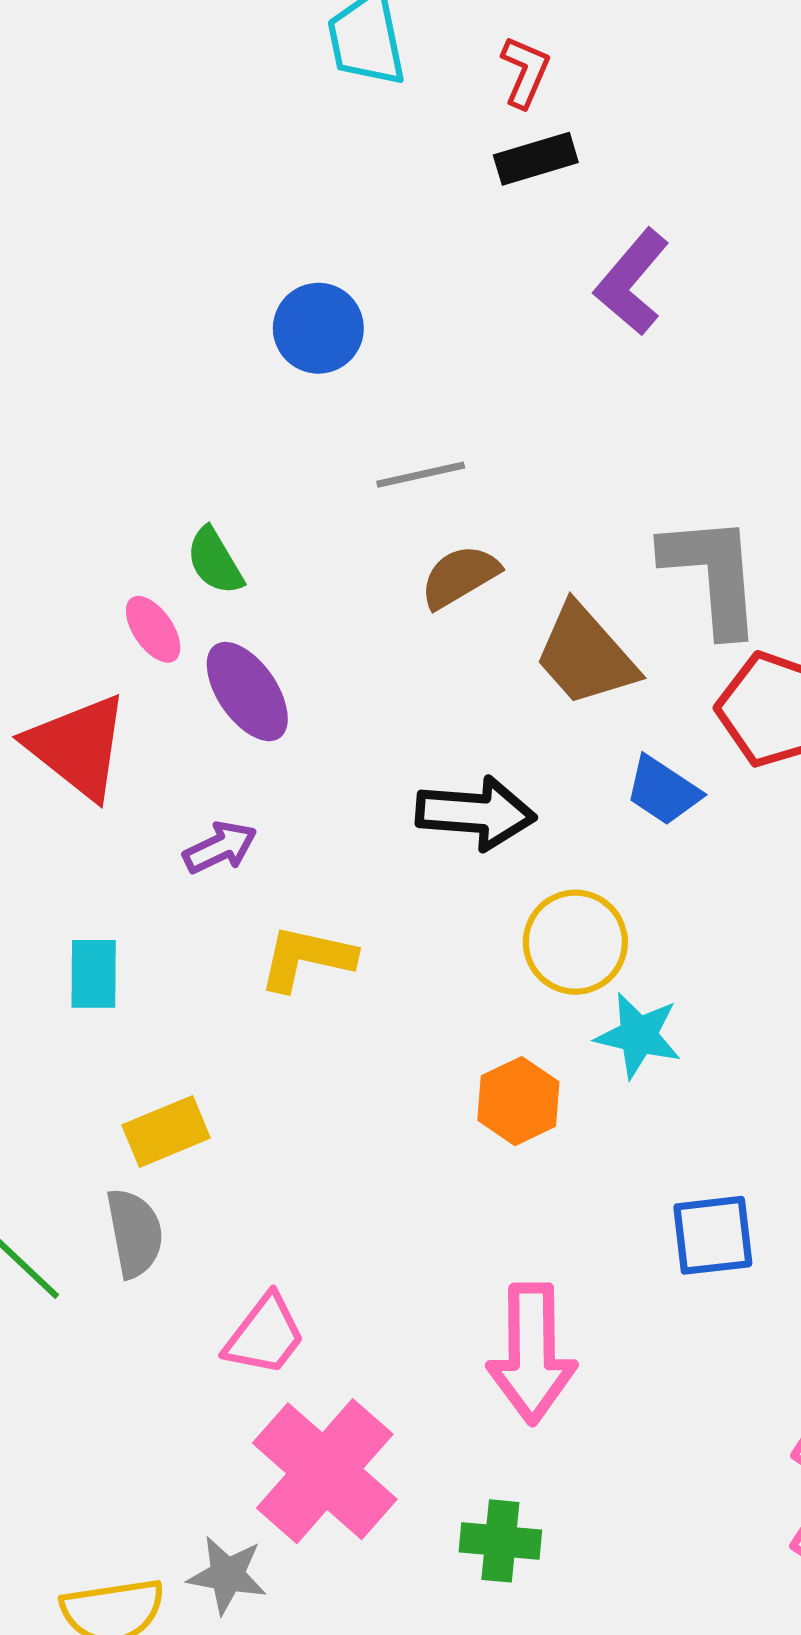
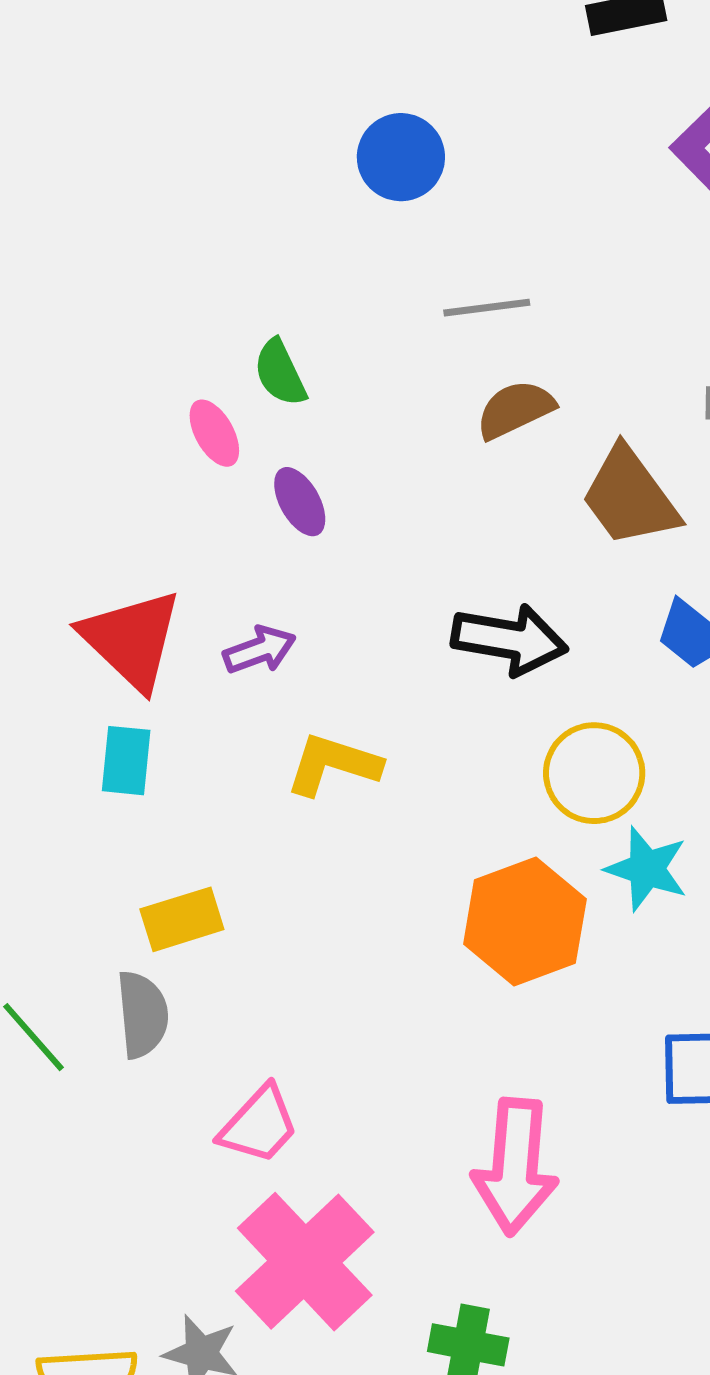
purple ellipse: (247, 692) -> (300, 502), size x0.7
red triangle: (78, 746) -> (131, 640), moved
orange hexagon: (518, 1101) -> (525, 921), size x1.5

